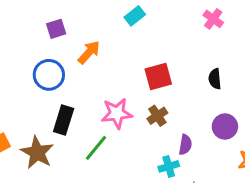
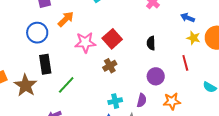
red square: (158, 76) -> (112, 39), turned -30
pink star: (117, 113) -> (85, 42), moved
black rectangle: (64, 120) -> (45, 64), turned -30
purple semicircle: (185, 145) -> (142, 100), moved

